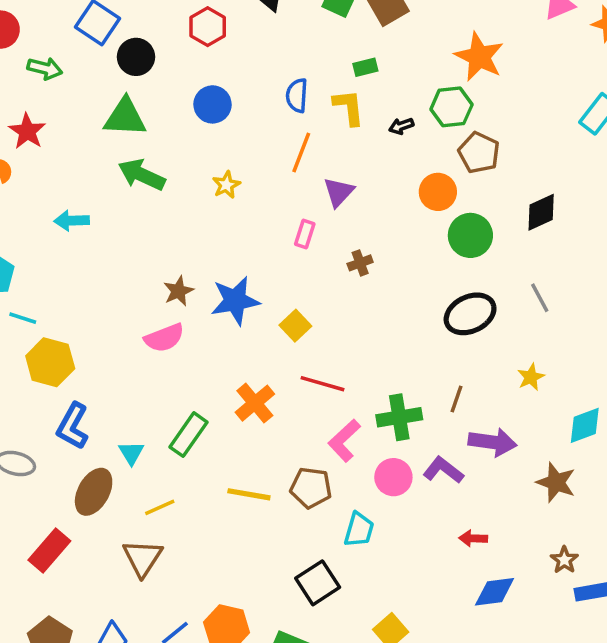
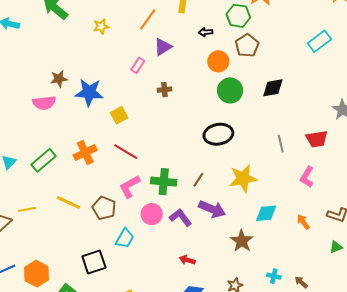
black arrow: (401, 126) -> (206, 32), moved
gray line: (540, 298) -> (281, 144), moved
yellow star: (531, 377) -> (243, 178), size x1.8
yellow line: (160, 507) -> (27, 209), moved

